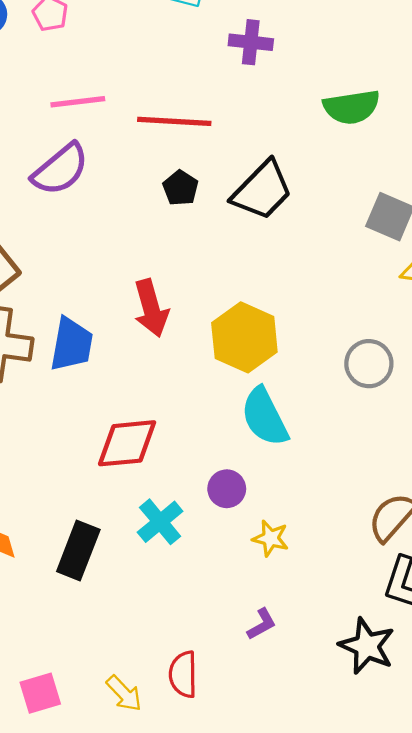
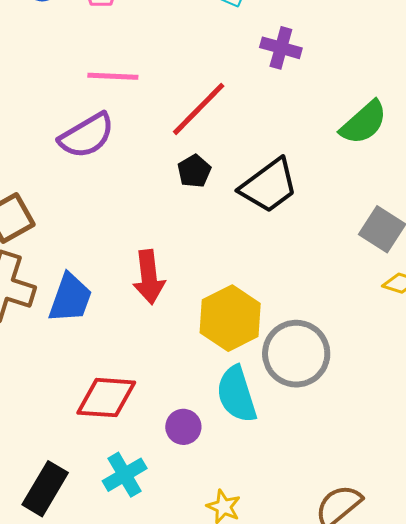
green semicircle: (352, 107) -> (364, 123), turned -42
red line: (174, 121) -> (199, 109), turned -58
gray circle: (369, 364) -> (296, 354), moved, size x1.5
purple circle: (227, 489) -> (183, 427), moved

